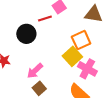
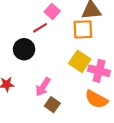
orange square: (81, 40) -> (83, 29), moved, turned 36

